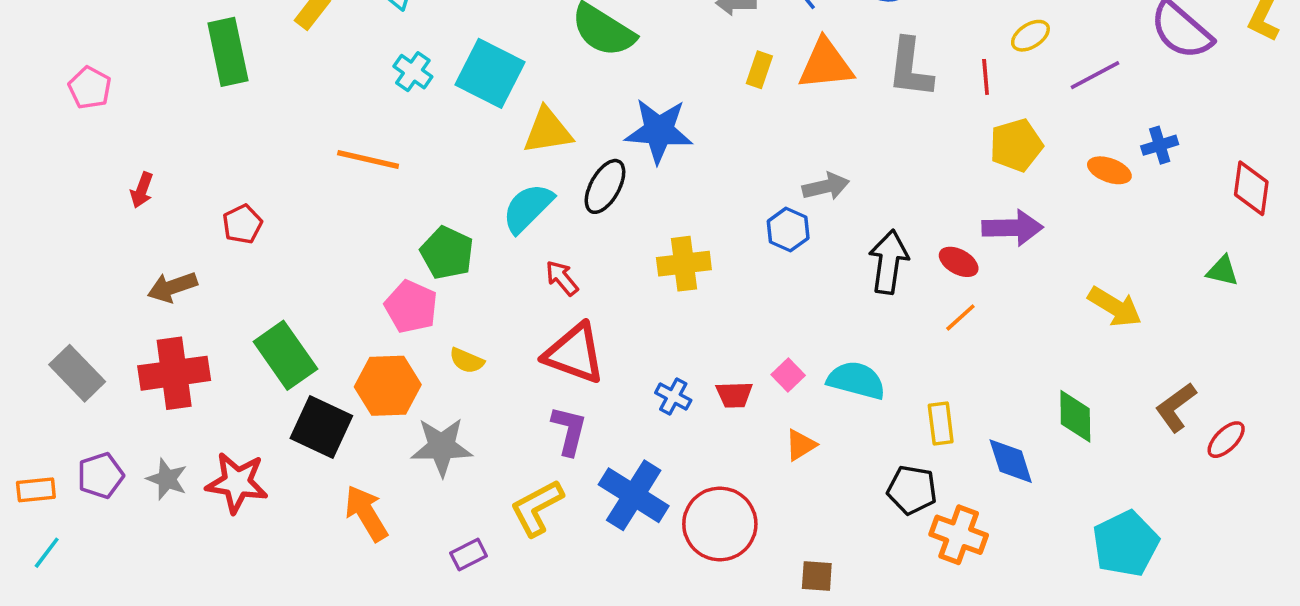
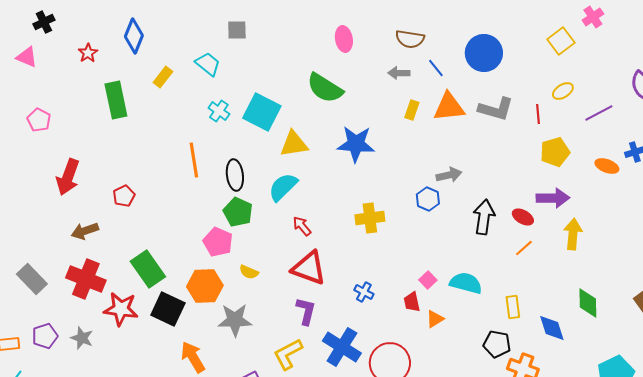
gray L-shape: (910, 68) -> (496, 109), turned -81
orange line: (368, 160) -> (194, 160), turned 68
black ellipse: (605, 186) -> (235, 175), moved, turned -36
red arrow: (142, 190) -> (68, 177), size x1.8
yellow arrow: (1115, 307) -> (573, 234), moved, turned -116
red cross: (174, 373) -> (86, 279), turned 30
red trapezoid: (734, 395) -> (412, 302), moved, turned 80
red star: (237, 483) -> (121, 309), moved

